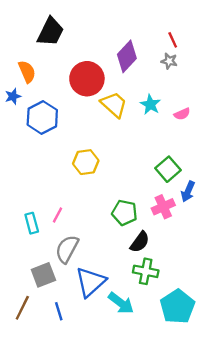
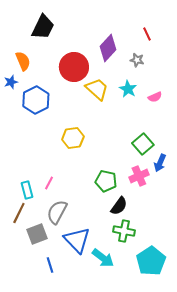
gray star: (169, 61) -> (137, 60), moved
blue triangle: (90, 282) -> (77, 240), turned -32
brown line: (22, 308) -> (19, 213), moved

